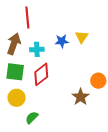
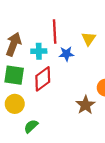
red line: (27, 18) -> (55, 32), moved
blue star: (62, 41) -> (66, 54), moved

